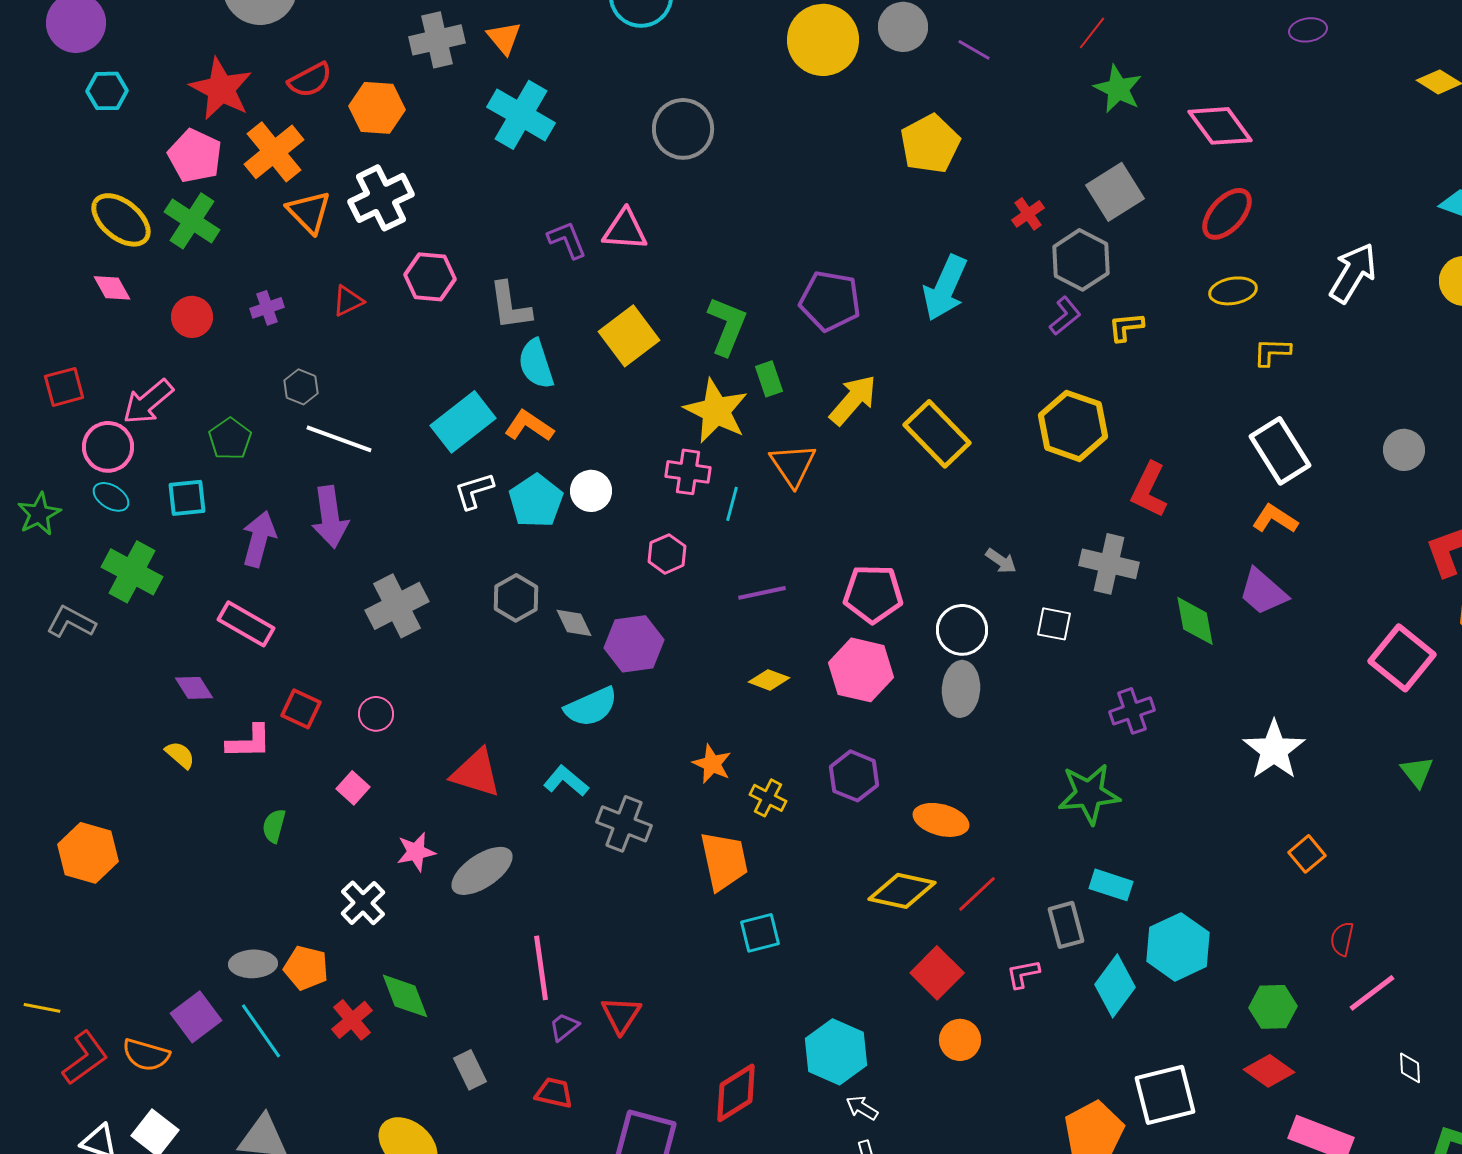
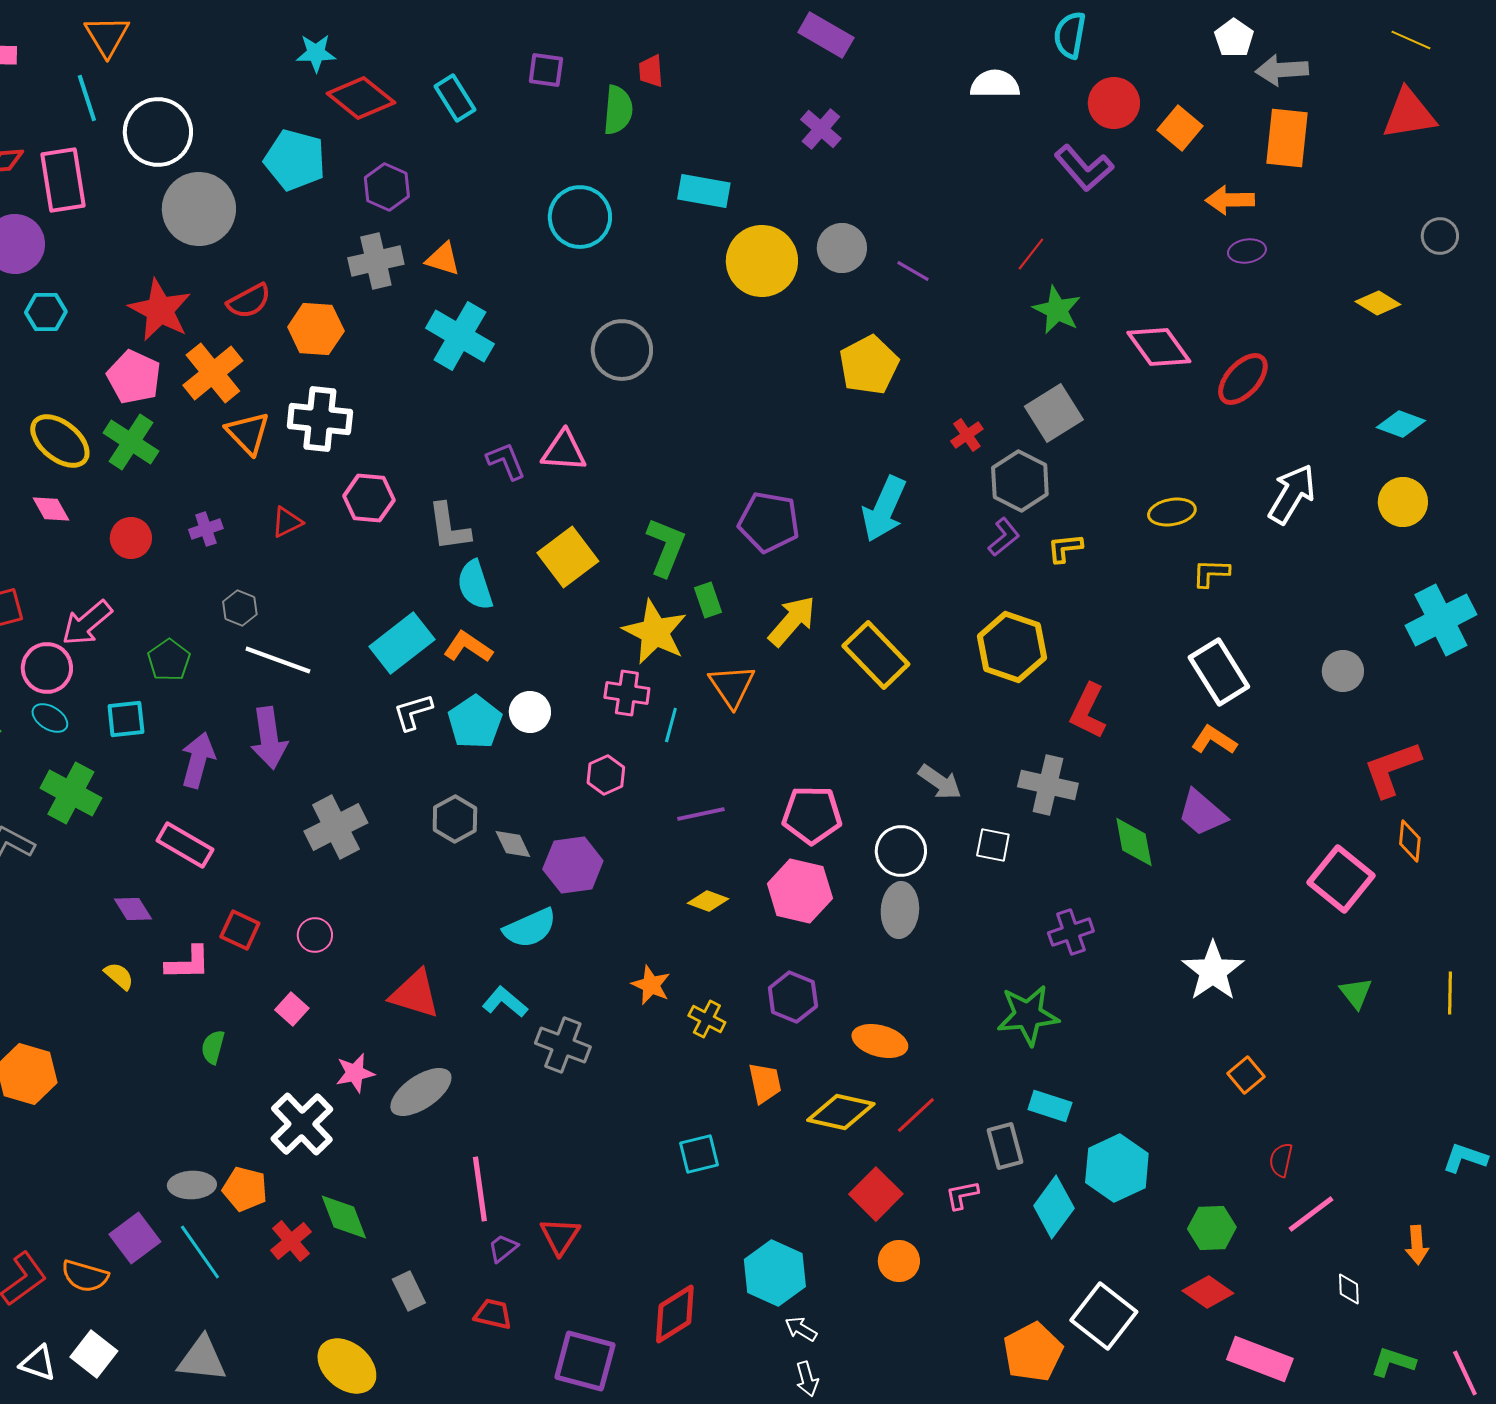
orange triangle: (504, 38) -> (443, 259), turned -33
white cross: (381, 198) -> (320, 419), turned 32
red ellipse: (1227, 214) -> (1243, 379), moved
gray arrow: (1001, 561) -> (940, 782), size x1.4
orange trapezoid: (724, 861) -> (765, 1083), moved, size x0.7
white cross: (363, 903) -> (302, 1124), size x1.4
white square: (1165, 1095) -> (1104, 1316), turned -38

